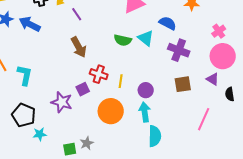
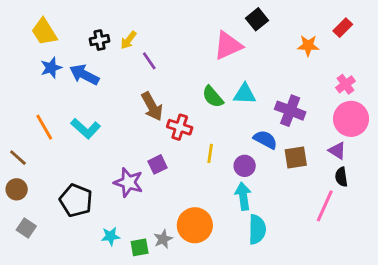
blue semicircle: (168, 23) -> (265, 140), moved
cyan triangle: (146, 38) -> (245, 94), turned -36
green semicircle: (123, 40) -> (213, 97), turned 36
red cross: (99, 74) -> (180, 127), moved
cyan L-shape: (25, 75) -> (86, 129), moved, turned 120
black semicircle: (230, 94) -> (341, 177), moved
orange circle: (111, 111) -> (195, 225), moved
cyan star: (40, 134) -> (111, 236), moved

